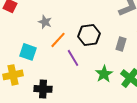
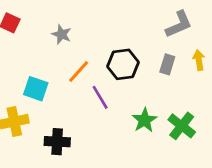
gray star: (45, 22) -> (62, 34), moved
gray rectangle: (121, 44) -> (167, 64), moved

